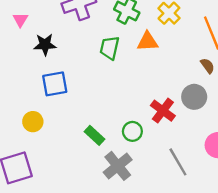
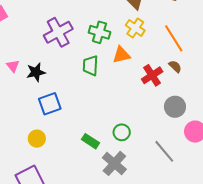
pink triangle: (20, 20) -> (13, 66), moved
gray circle: (194, 97) -> (175, 107), moved
red cross: (163, 111) -> (152, 75), moved, turned 30

